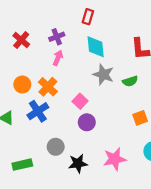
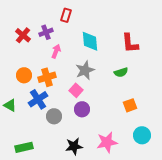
red rectangle: (88, 17) -> (66, 15), moved
purple cross: (57, 37) -> (46, 32), moved
gray star: (103, 74) -> (85, 70), moved, turned 30
orange cross: (48, 87) -> (47, 77), turned 30
gray circle: (56, 147) -> (54, 116), moved

